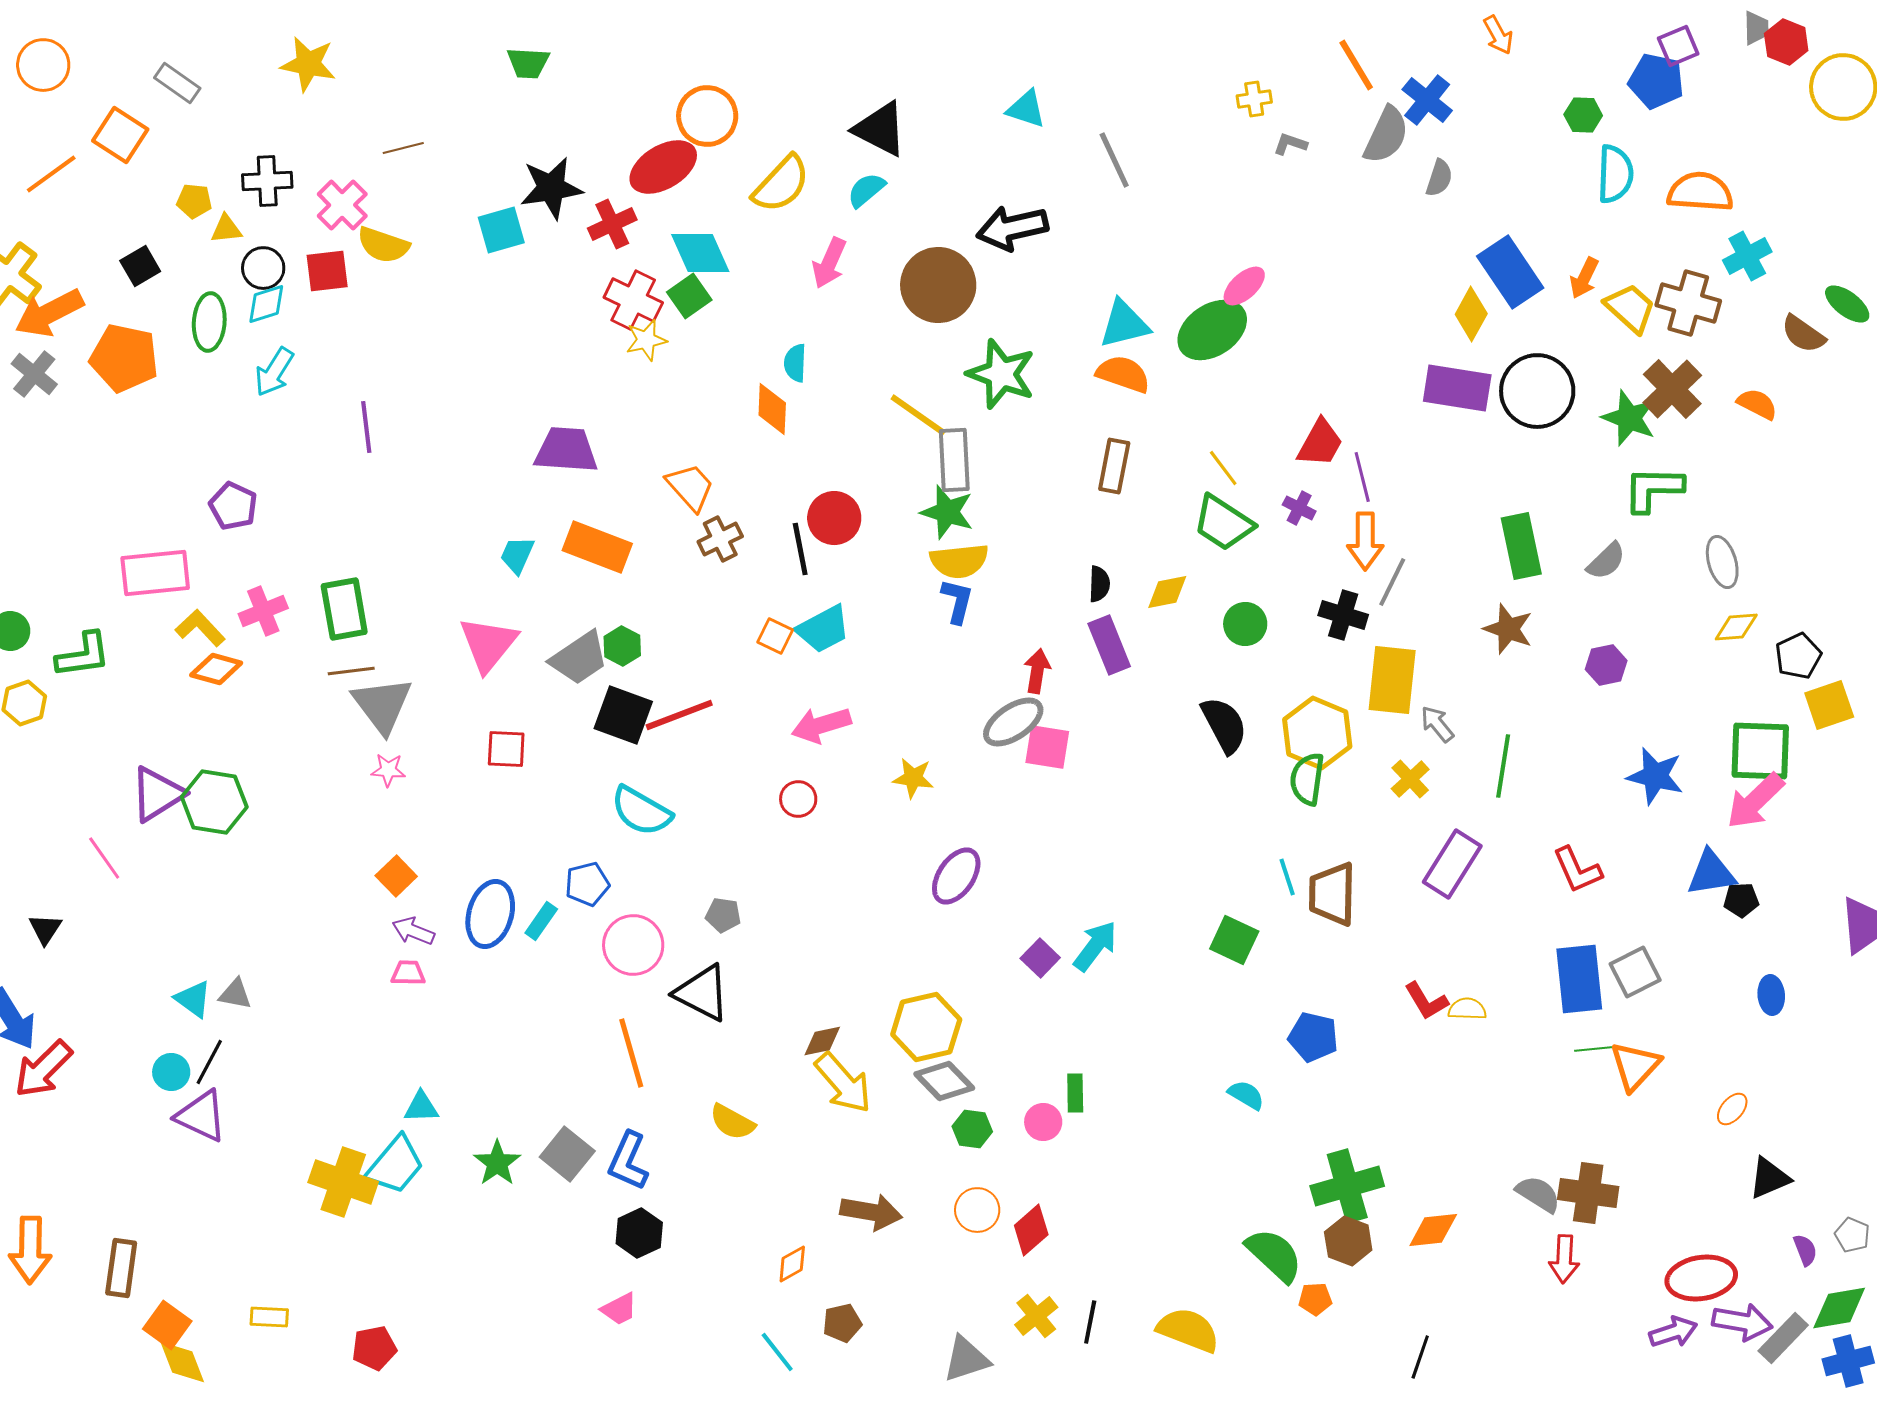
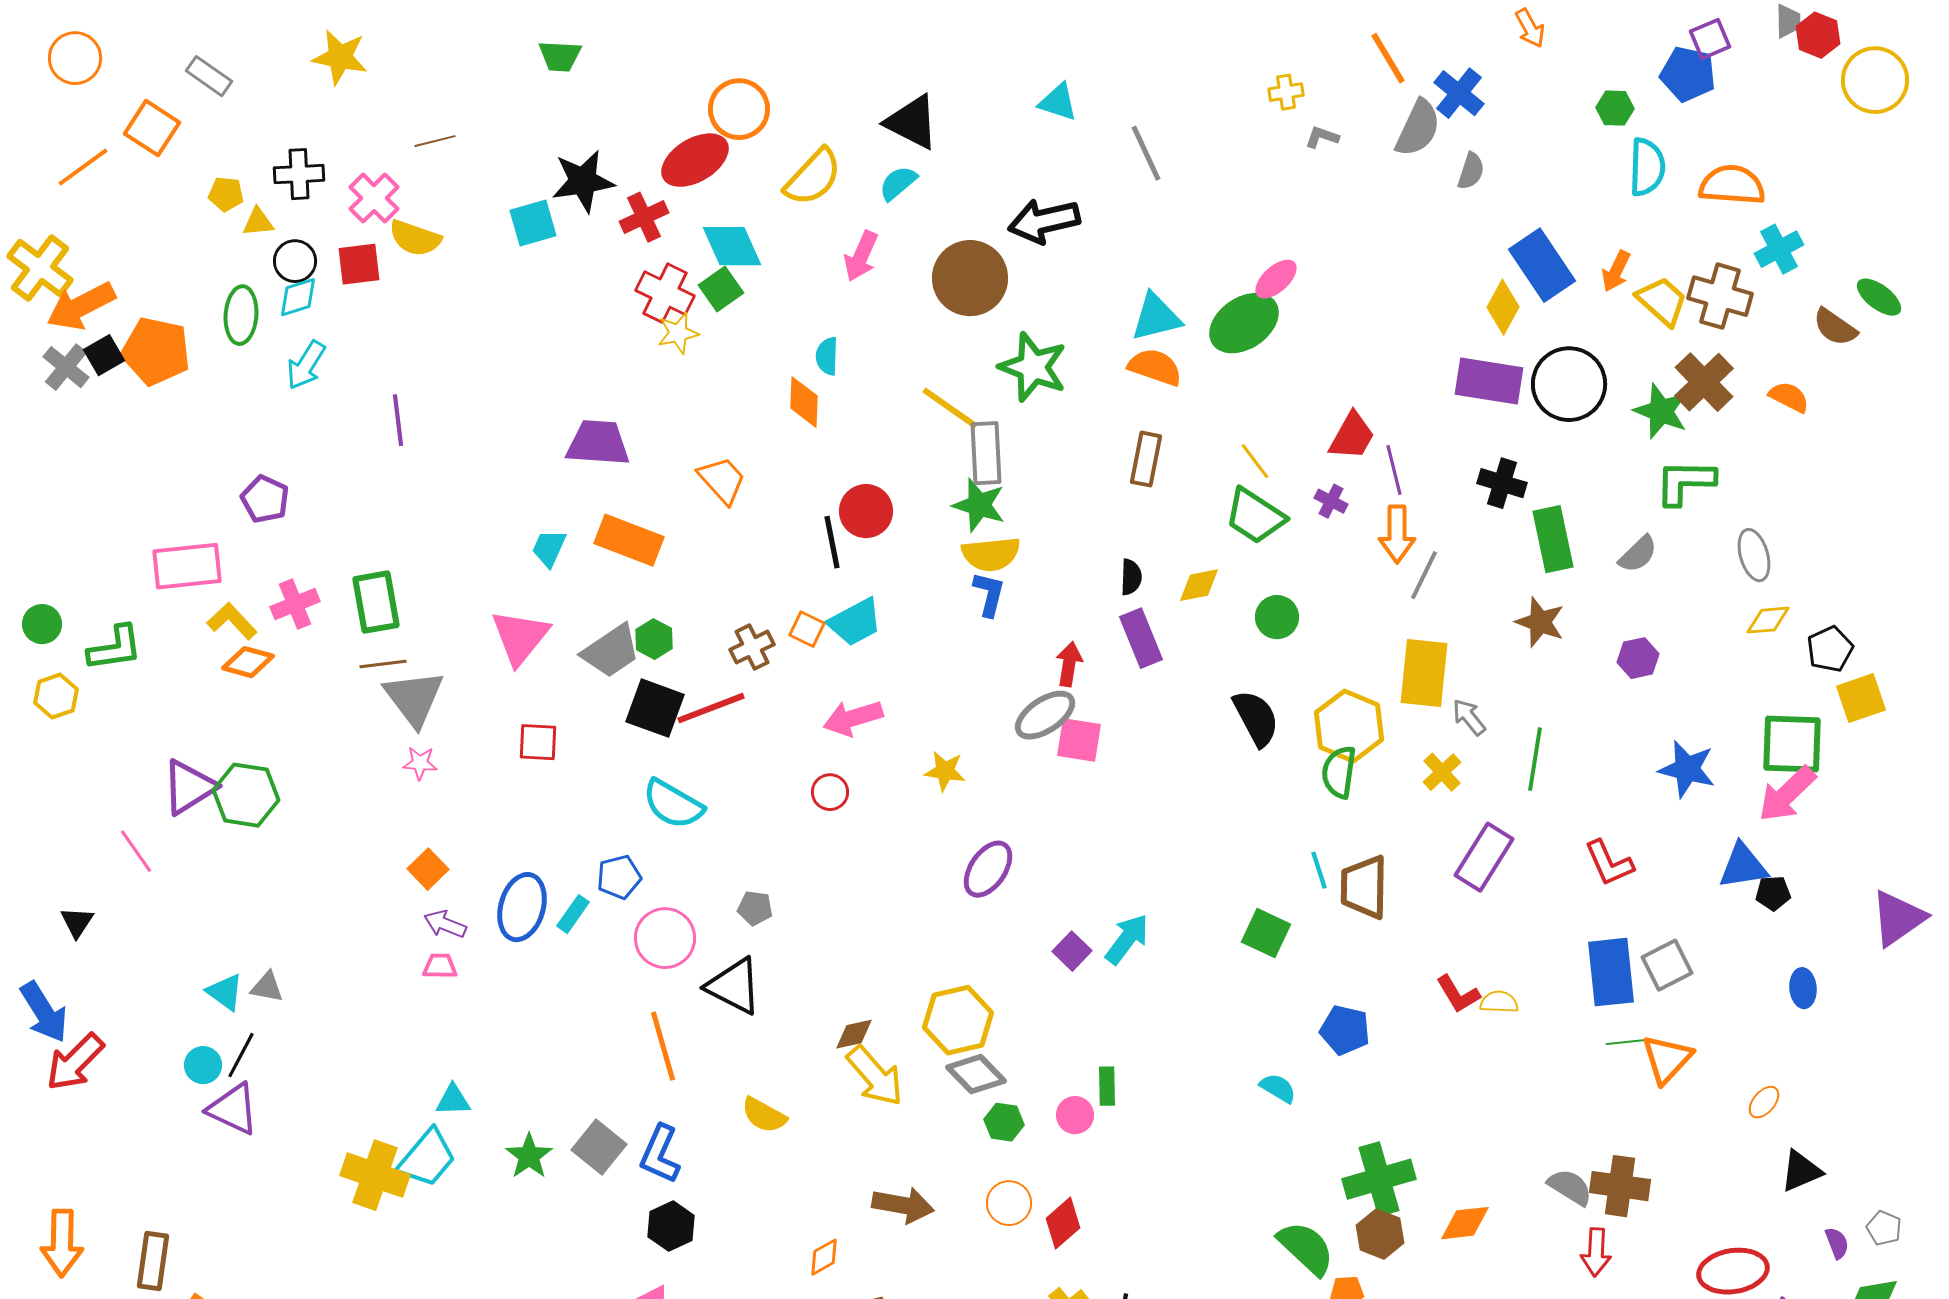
black square: (140, 266) -> (104, 355), moved
brown cross: (720, 539) -> (752, 647), moved
black cross: (1343, 615) -> (1502, 483), moved

